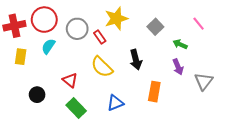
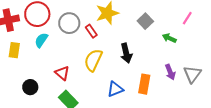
pink line: (199, 24) -> (187, 18), turned 72
yellow semicircle: (102, 67) -> (93, 60), turned 70
purple arrow: (178, 67) -> (170, 72), moved
blue triangle: (115, 103) -> (115, 89), moved

